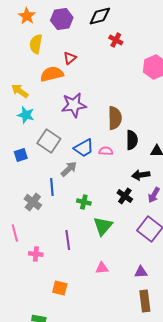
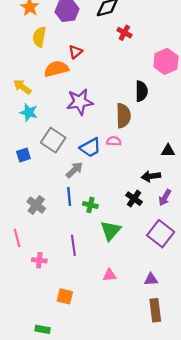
black semicircle: (132, 140) -> (141, 91), moved
pink semicircle: (106, 151) -> (114, 141), moved
blue line: (52, 187) -> (69, 196), moved

